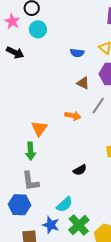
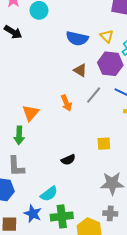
blue semicircle: (77, 53) -> (77, 38), size x1.5
orange arrow: (73, 116) -> (66, 103), turned 49
green cross: (79, 225) -> (62, 216), turned 30

